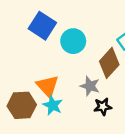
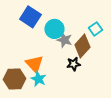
gray star: (90, 86) -> (64, 40), moved
black star: (103, 107) -> (73, 64), moved

